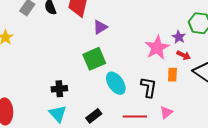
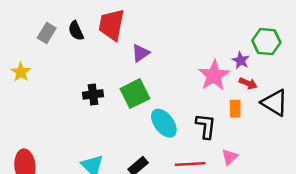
black cross: (59, 89) -> (93, 94), moved

